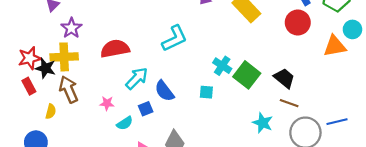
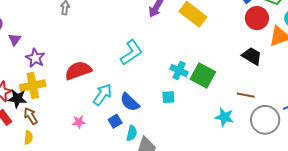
red circle: (298, 23) -> (257, 18), moved
black trapezoid: (284, 78) -> (252, 56), moved
brown arrow: (69, 89) -> (31, 116), moved, size x0.7
cyan semicircle: (125, 123) -> (132, 133), moved, turned -35

